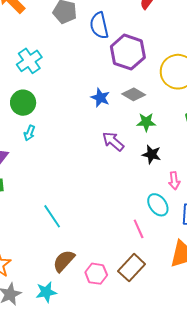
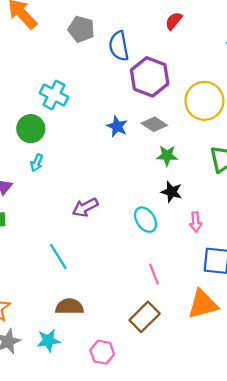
cyan cross: (29, 61) -> (54, 95), moved, turned -30
purple arrow: (113, 141) -> (85, 207), moved, turned -70
cyan ellipse: (158, 205) -> (146, 220), moved
brown semicircle: (64, 261) -> (69, 307), turned 45
pink hexagon: (96, 274) -> (102, 352), moved

